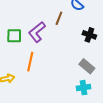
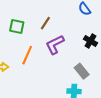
brown line: (59, 18) -> (45, 23), moved
purple L-shape: (37, 32) -> (55, 44), moved

